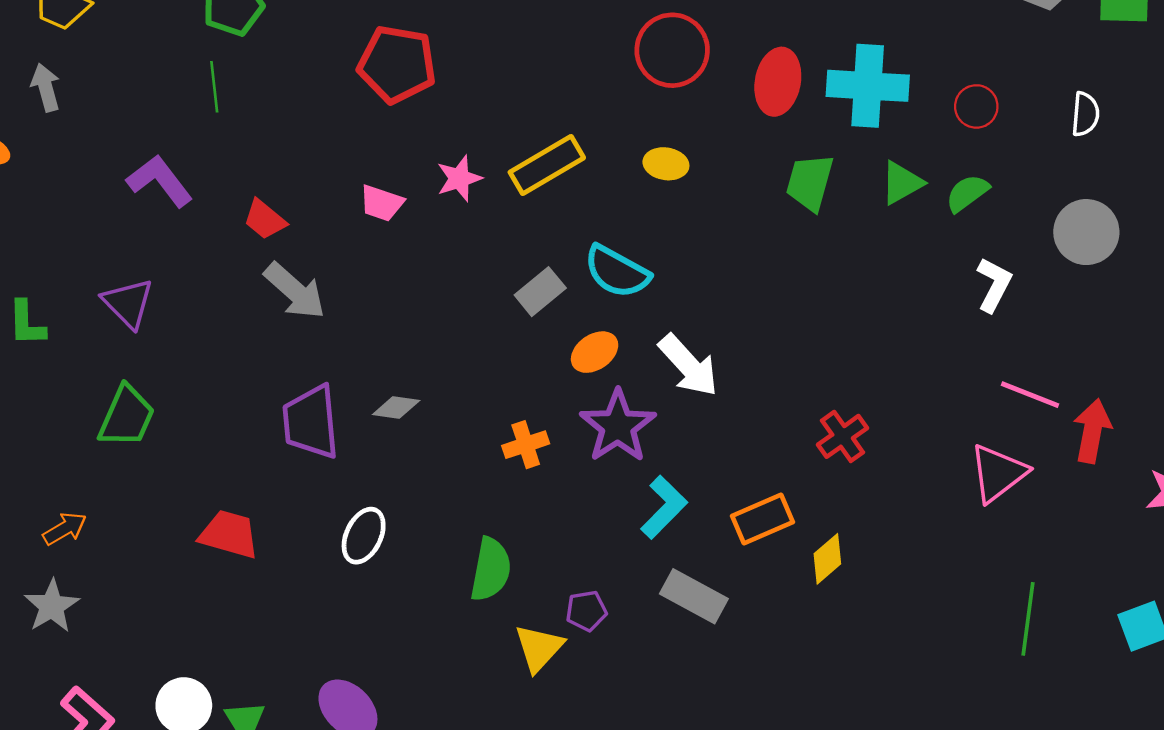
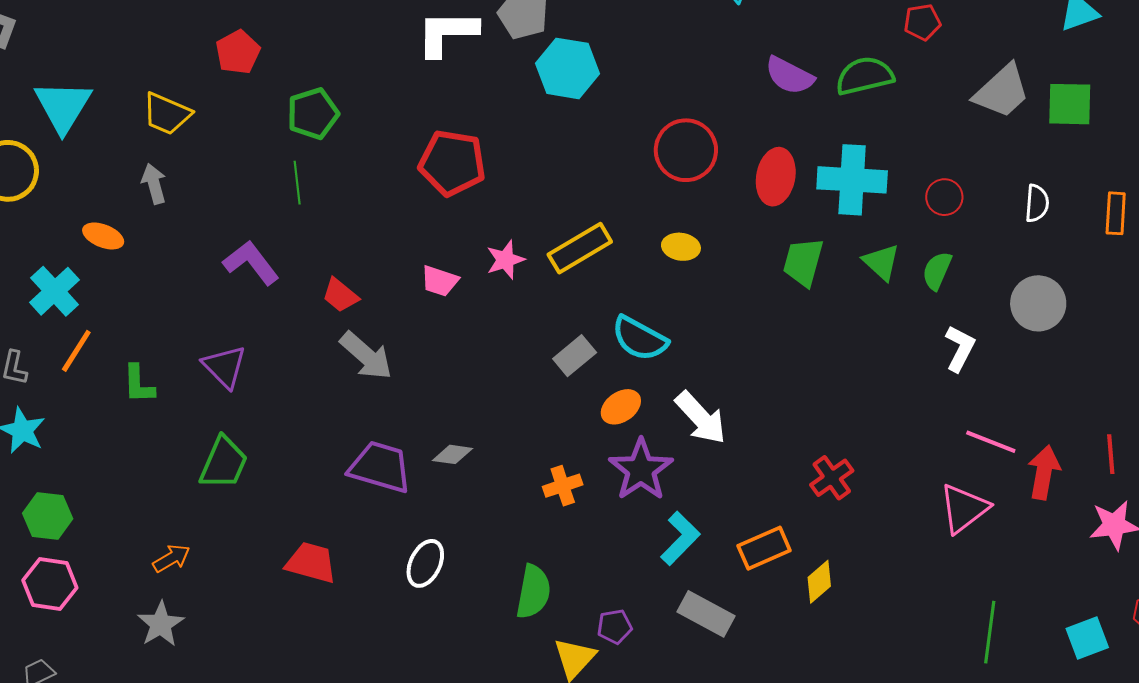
green triangle: (902, 183) -> (881, 262), turned -48
green semicircle: (967, 193) -> (937, 271), turned -30
purple trapezoid: (311, 422) -> (380, 467), turned 112

